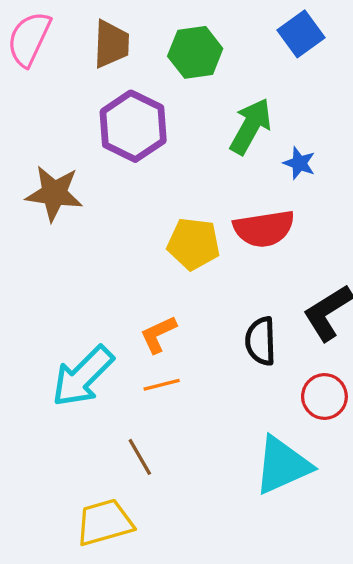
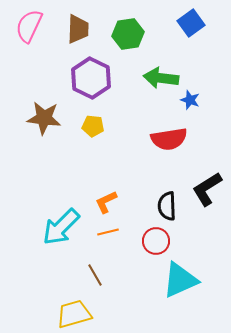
green arrow: (251, 126) -> (161, 78), turned -112
yellow pentagon: (194, 244) -> (93, 126), moved, size x0.7
red circle: (324, 396) -> (156, 241), moved

